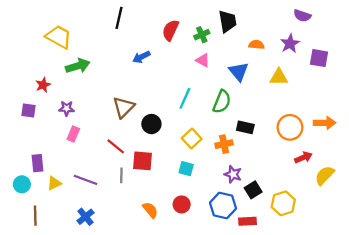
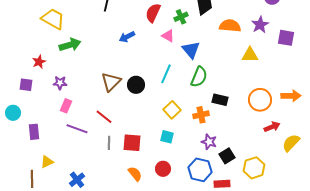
orange semicircle: (256, 45) -> (230, 26), size x1.5
pink triangle: (203, 60) -> (168, 36), moved
blue triangle: (239, 71) -> (191, 50), moved
black circle: (151, 124) -> (136, 85), moved
red square: (143, 161) -> (132, 143), moved
purple line: (86, 180) -> (77, 129), moved
yellow triangle: (54, 183) -> (47, 162), moved
cyan circle: (22, 184) -> (13, 113), moved

